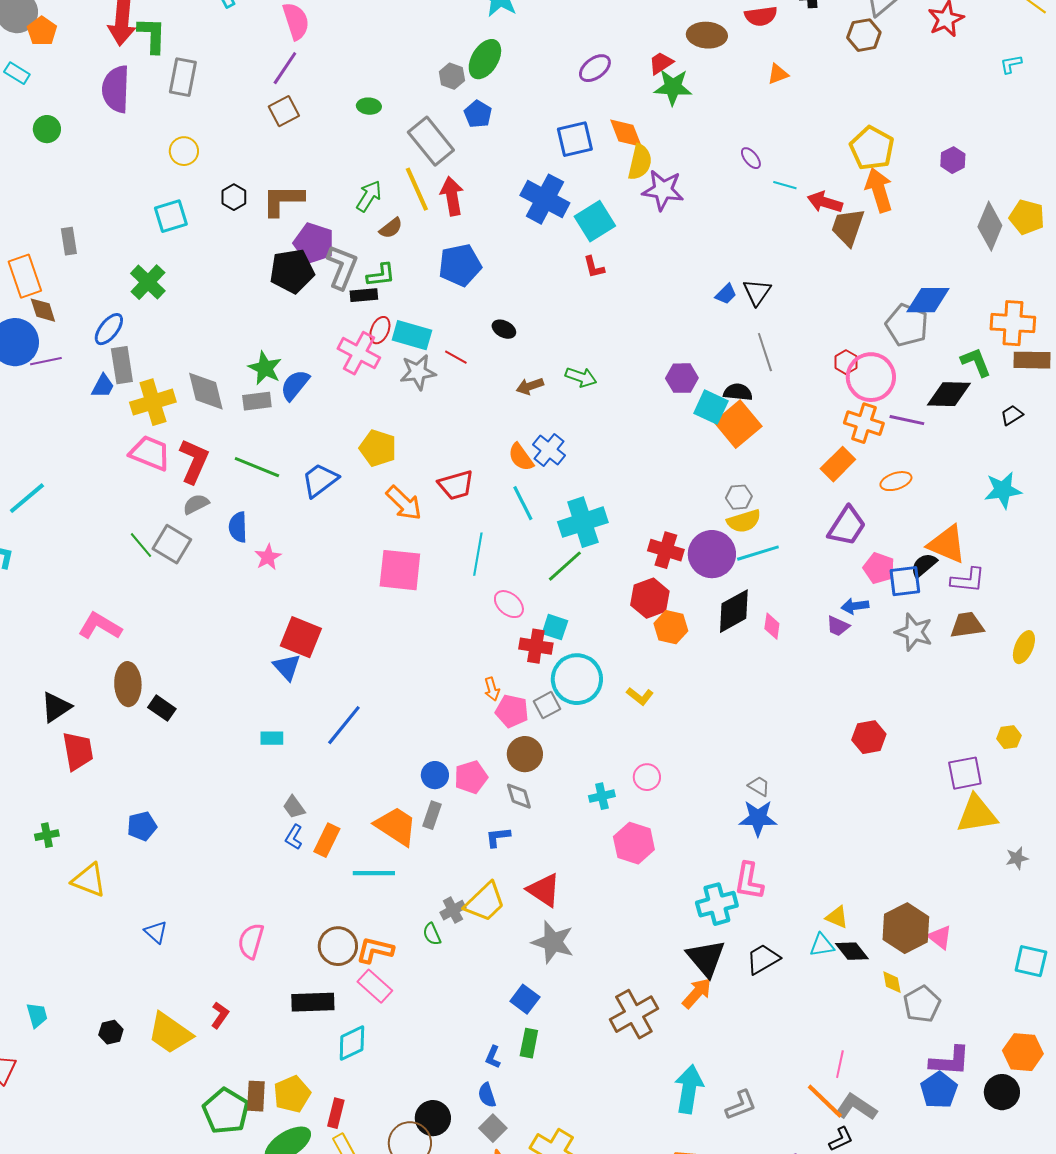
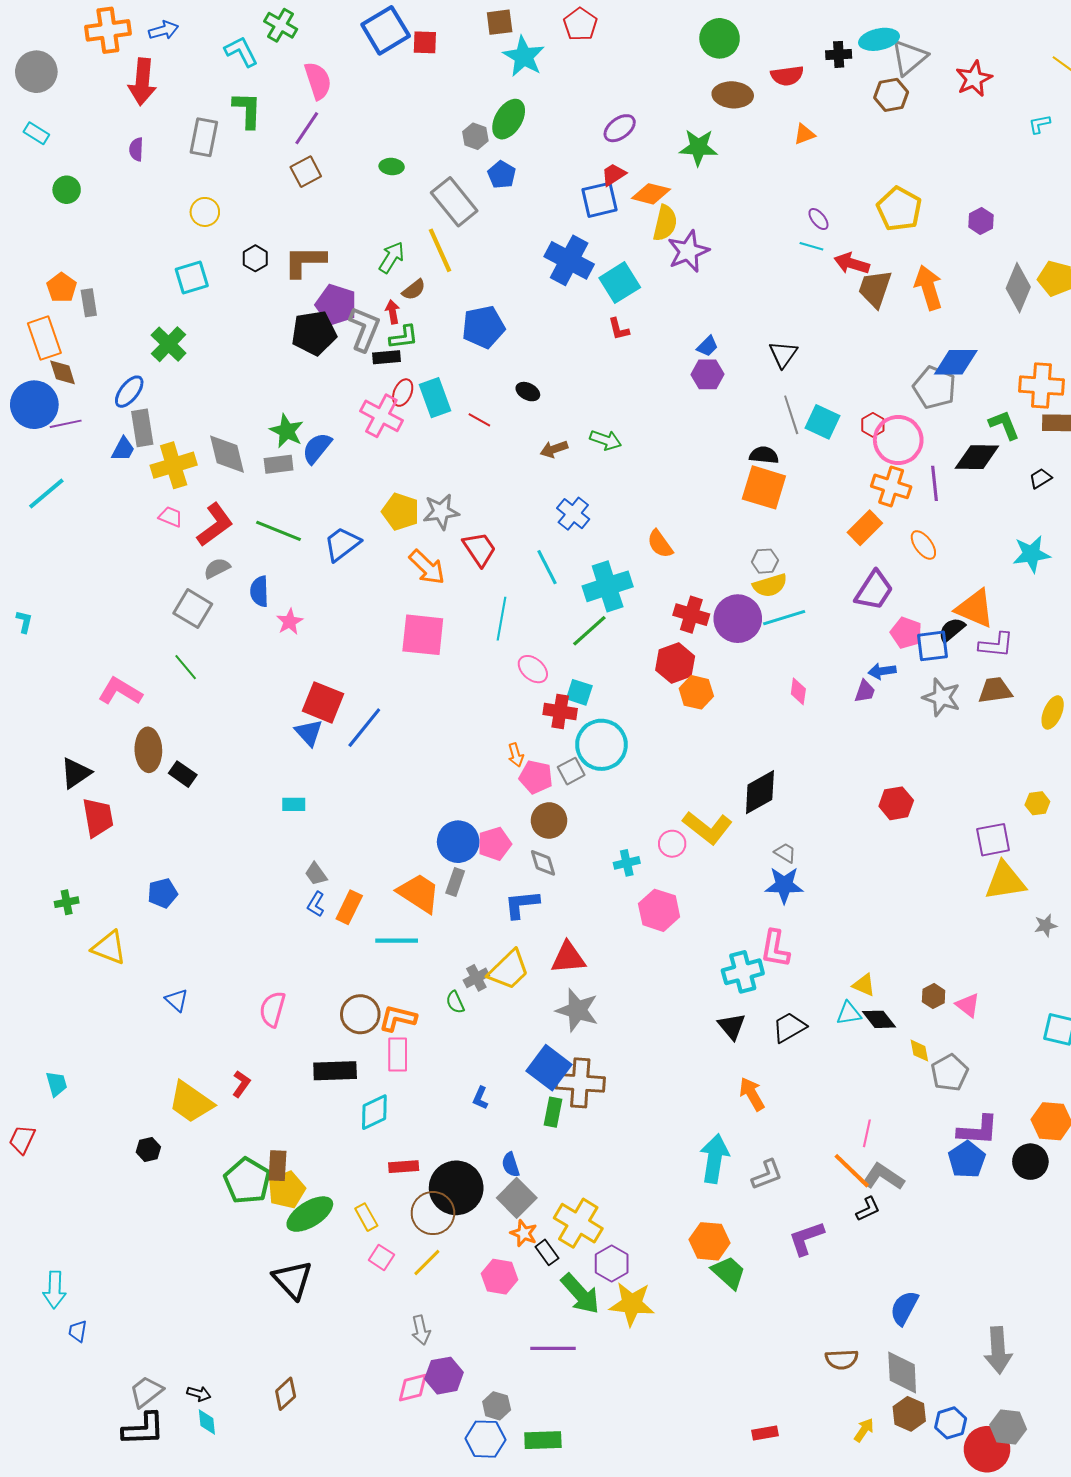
orange pentagon: (42, 31) -> (62, 288), moved
green L-shape: (152, 35) -> (247, 110), moved
red trapezoid: (661, 63) -> (614, 175), moved
purple semicircle: (116, 89) -> (136, 149), size x0.5
orange diamond: (626, 133) -> (651, 194), turned -54
purple ellipse: (751, 158) -> (818, 219), moved
purple star: (663, 190) -> (688, 251), turned -30
orange arrow: (879, 190) -> (928, 288), moved
red arrow: (452, 196) -> (393, 312), moved, size x0.6
blue trapezoid: (726, 294) -> (707, 346), moved
cyan rectangle: (412, 335) -> (435, 398), turned 54
gray star: (418, 372) -> (441, 512), moved
purple hexagon: (682, 378) -> (707, 374), moved
cyan square: (711, 407) -> (822, 422), moved
purple line: (907, 420) -> (935, 483), turned 72
orange square: (738, 424) -> (764, 487), turned -33
pink trapezoid: (150, 453) -> (171, 517), size x0.6
orange semicircle: (521, 457) -> (660, 544), moved
red L-shape: (194, 461) -> (215, 525), turned 30
orange ellipse: (896, 481) -> (923, 545), turned 72
red trapezoid: (456, 485) -> (479, 549), turned -108
cyan line: (27, 498) -> (46, 493), moved
green line: (141, 545) -> (186, 667), moved
black diamond: (734, 611) -> (760, 792), moved
purple trapezoid: (838, 626) -> (865, 691), turned -95
yellow L-shape: (640, 696) -> (707, 828), moved, size x1.8
blue line: (344, 725) -> (364, 728), moved
blue circle: (435, 775) -> (458, 842), size x1.5
blue L-shape: (498, 837) -> (522, 904), size x1.4
red triangle: (544, 890) -> (568, 958), turned -39
brown hexagon: (906, 928) -> (934, 996), size x0.5
black triangle: (706, 958) -> (732, 1026), size x0.7
pink rectangle: (375, 986) -> (398, 1055), turned 48
orange arrow: (697, 993) -> (752, 1094), moved, turned -72
blue square: (525, 999) -> (549, 1068), size x1.5
brown cross: (634, 1014) -> (580, 1083), moved, turned 33
black hexagon: (111, 1032) -> (148, 1149), moved
blue L-shape: (493, 1057) -> (480, 1098), moved
yellow pentagon: (292, 1094) -> (287, 1190), moved
red rectangle: (336, 1113) -> (404, 1167), moved, turned 72
black circle: (433, 1118) -> (456, 1188), size x1.5
gray square: (493, 1128) -> (517, 1198), size x1.4

